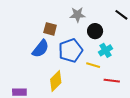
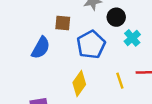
blue semicircle: (41, 49) -> (41, 48), moved
yellow line: (93, 65) -> (120, 81), moved, turned 64

